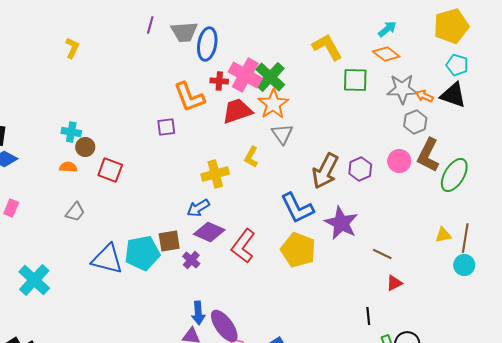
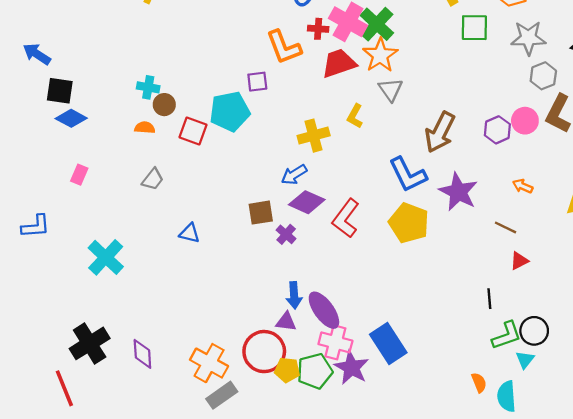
orange arrow: (424, 96) -> (523, 186), moved
purple hexagon: (360, 169) -> (497, 130), moved
cyan pentagon: (142, 253) -> (230, 111), moved
blue triangle: (107, 259) -> (190, 233), size x0.6

